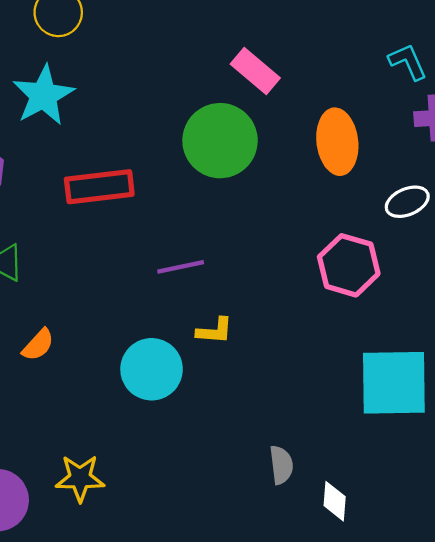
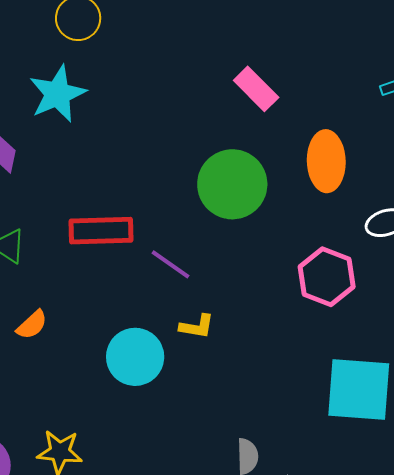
green circle: (220, 141) -> (232, 184), moved
red rectangle: (99, 187) -> (101, 231), moved
purple line: (181, 267) -> (171, 264), turned 42

